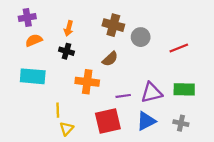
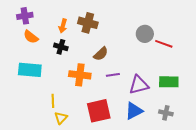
brown cross: (113, 25) -> (88, 23), moved
gray circle: (141, 37) -> (145, 34), moved
orange semicircle: (34, 40) -> (31, 37), turned -119
red line: (179, 48) -> (164, 44), turned 42
purple line: (123, 96) -> (113, 75), moved

